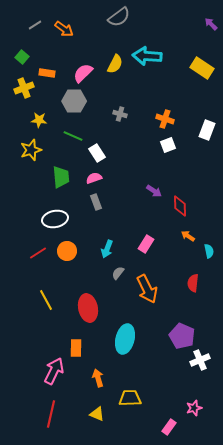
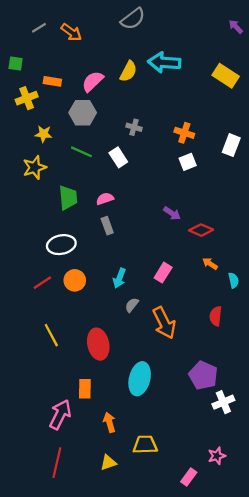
green square: (22, 57) -> (16, 64), moved, turned -32
white rectangle: (97, 153) -> (118, 157), moved
red diamond: (180, 206) -> (201, 230), turned -65
yellow triangle: (97, 414) -> (108, 463), turned -42

